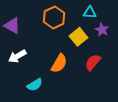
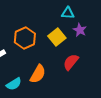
orange hexagon: (54, 17) -> (25, 38), moved
orange semicircle: (59, 63) -> (38, 74), moved

